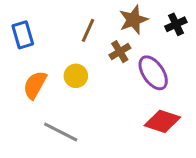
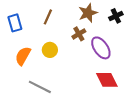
brown line: (88, 30) -> (48, 17), moved
red diamond: (162, 121) -> (107, 80), turned 45

